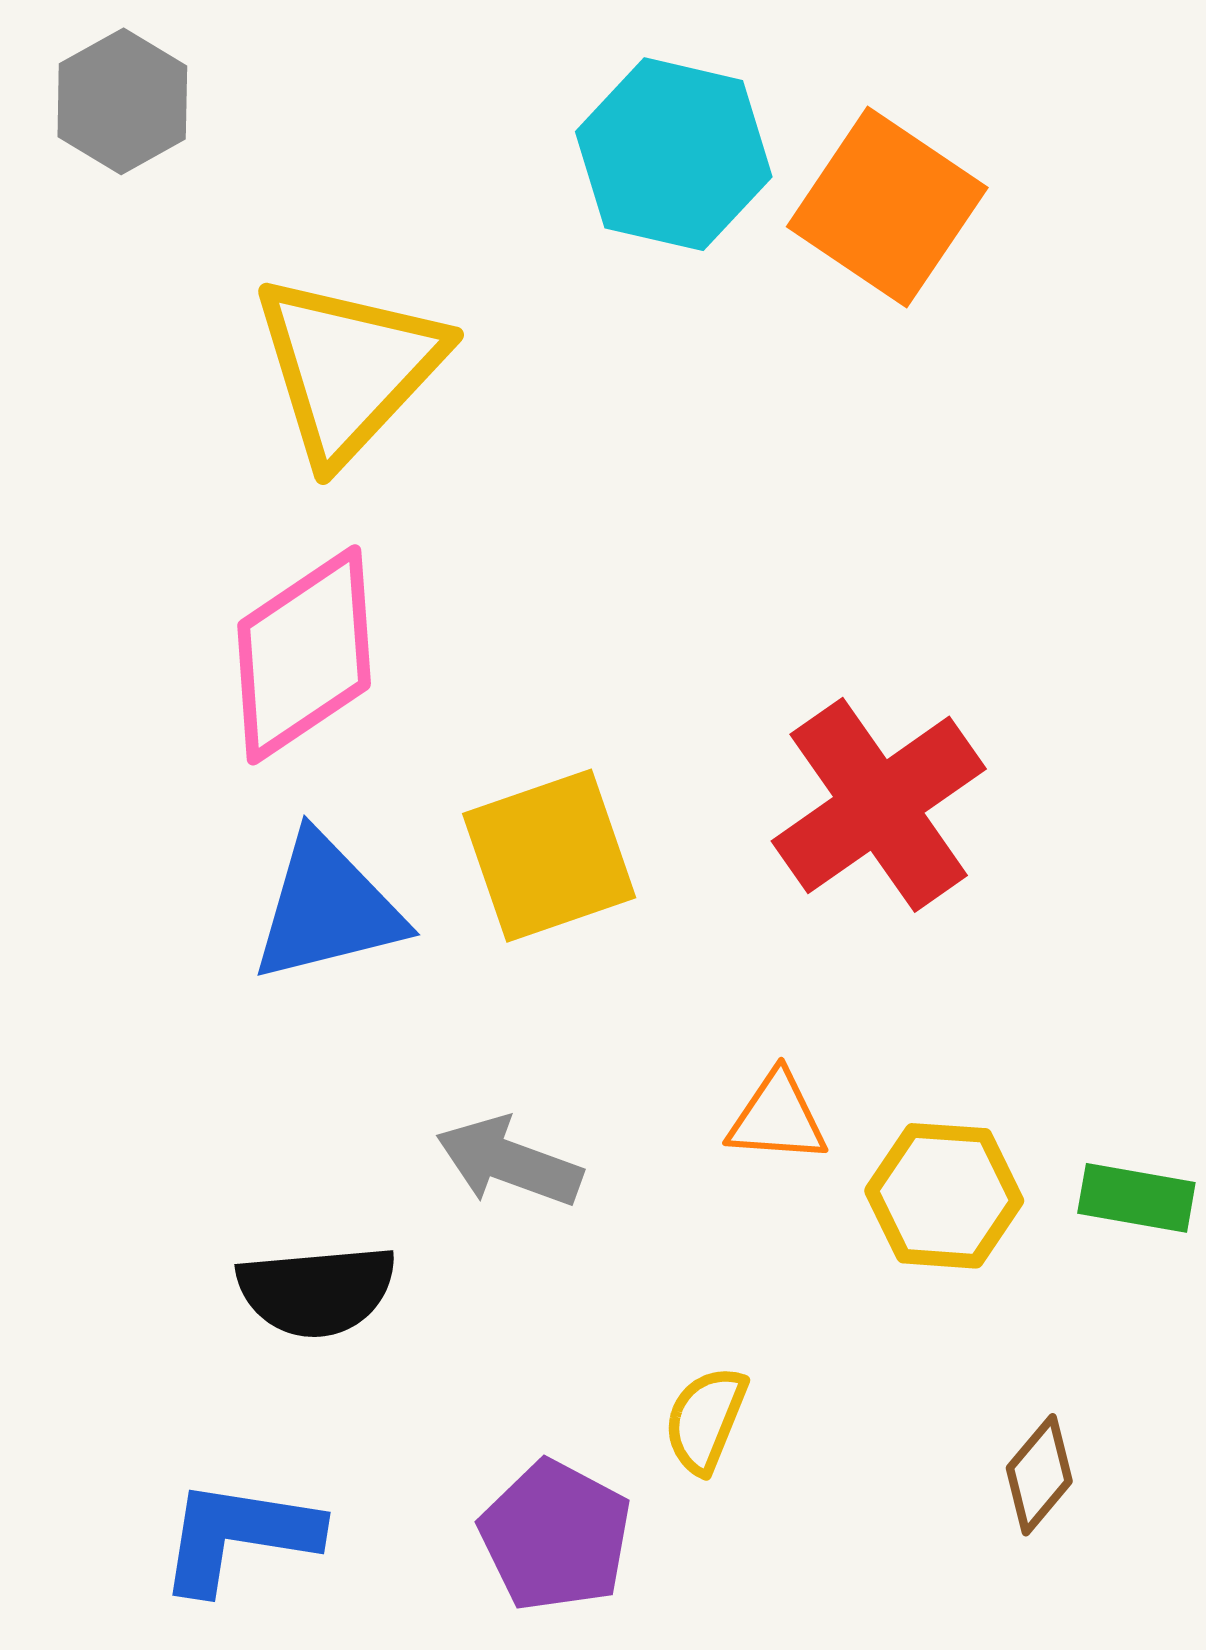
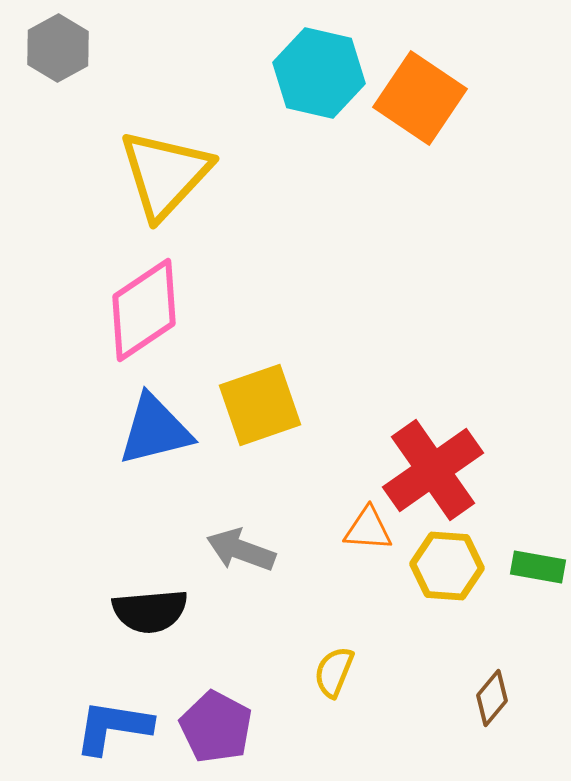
red cross: (879, 805) -> (433, 470), moved
purple pentagon: (555, 1536) -> (216, 727), moved

